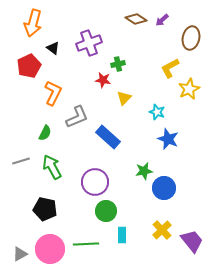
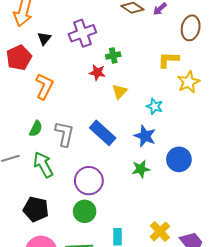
black triangle: (53, 48) -> (44, 39), turned 32
yellow L-shape: (170, 68) -> (168, 60), turned 30
gray L-shape: (77, 117) -> (64, 134), moved, turned -55
blue star: (168, 139) -> (145, 136), moved
blue circle: (164, 188) -> (179, 159), moved
green circle: (106, 211) -> (85, 211), moved

